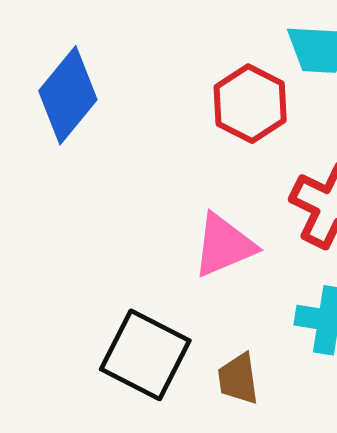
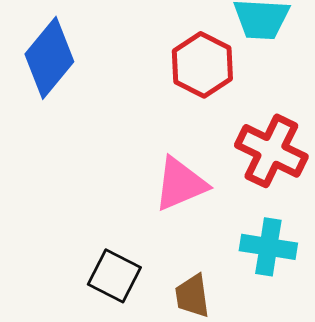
black square: (145, 355) -> (114, 276), size x0.7

